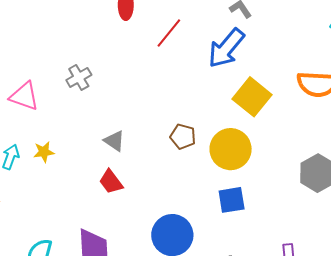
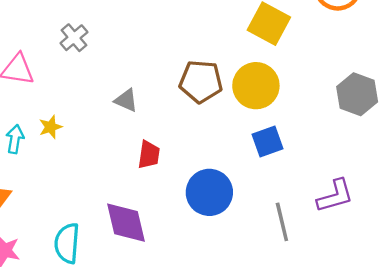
brown pentagon: (183, 137) -> (201, 82), size x1.5
red trapezoid: (111, 182) -> (149, 155), moved, turned -124

